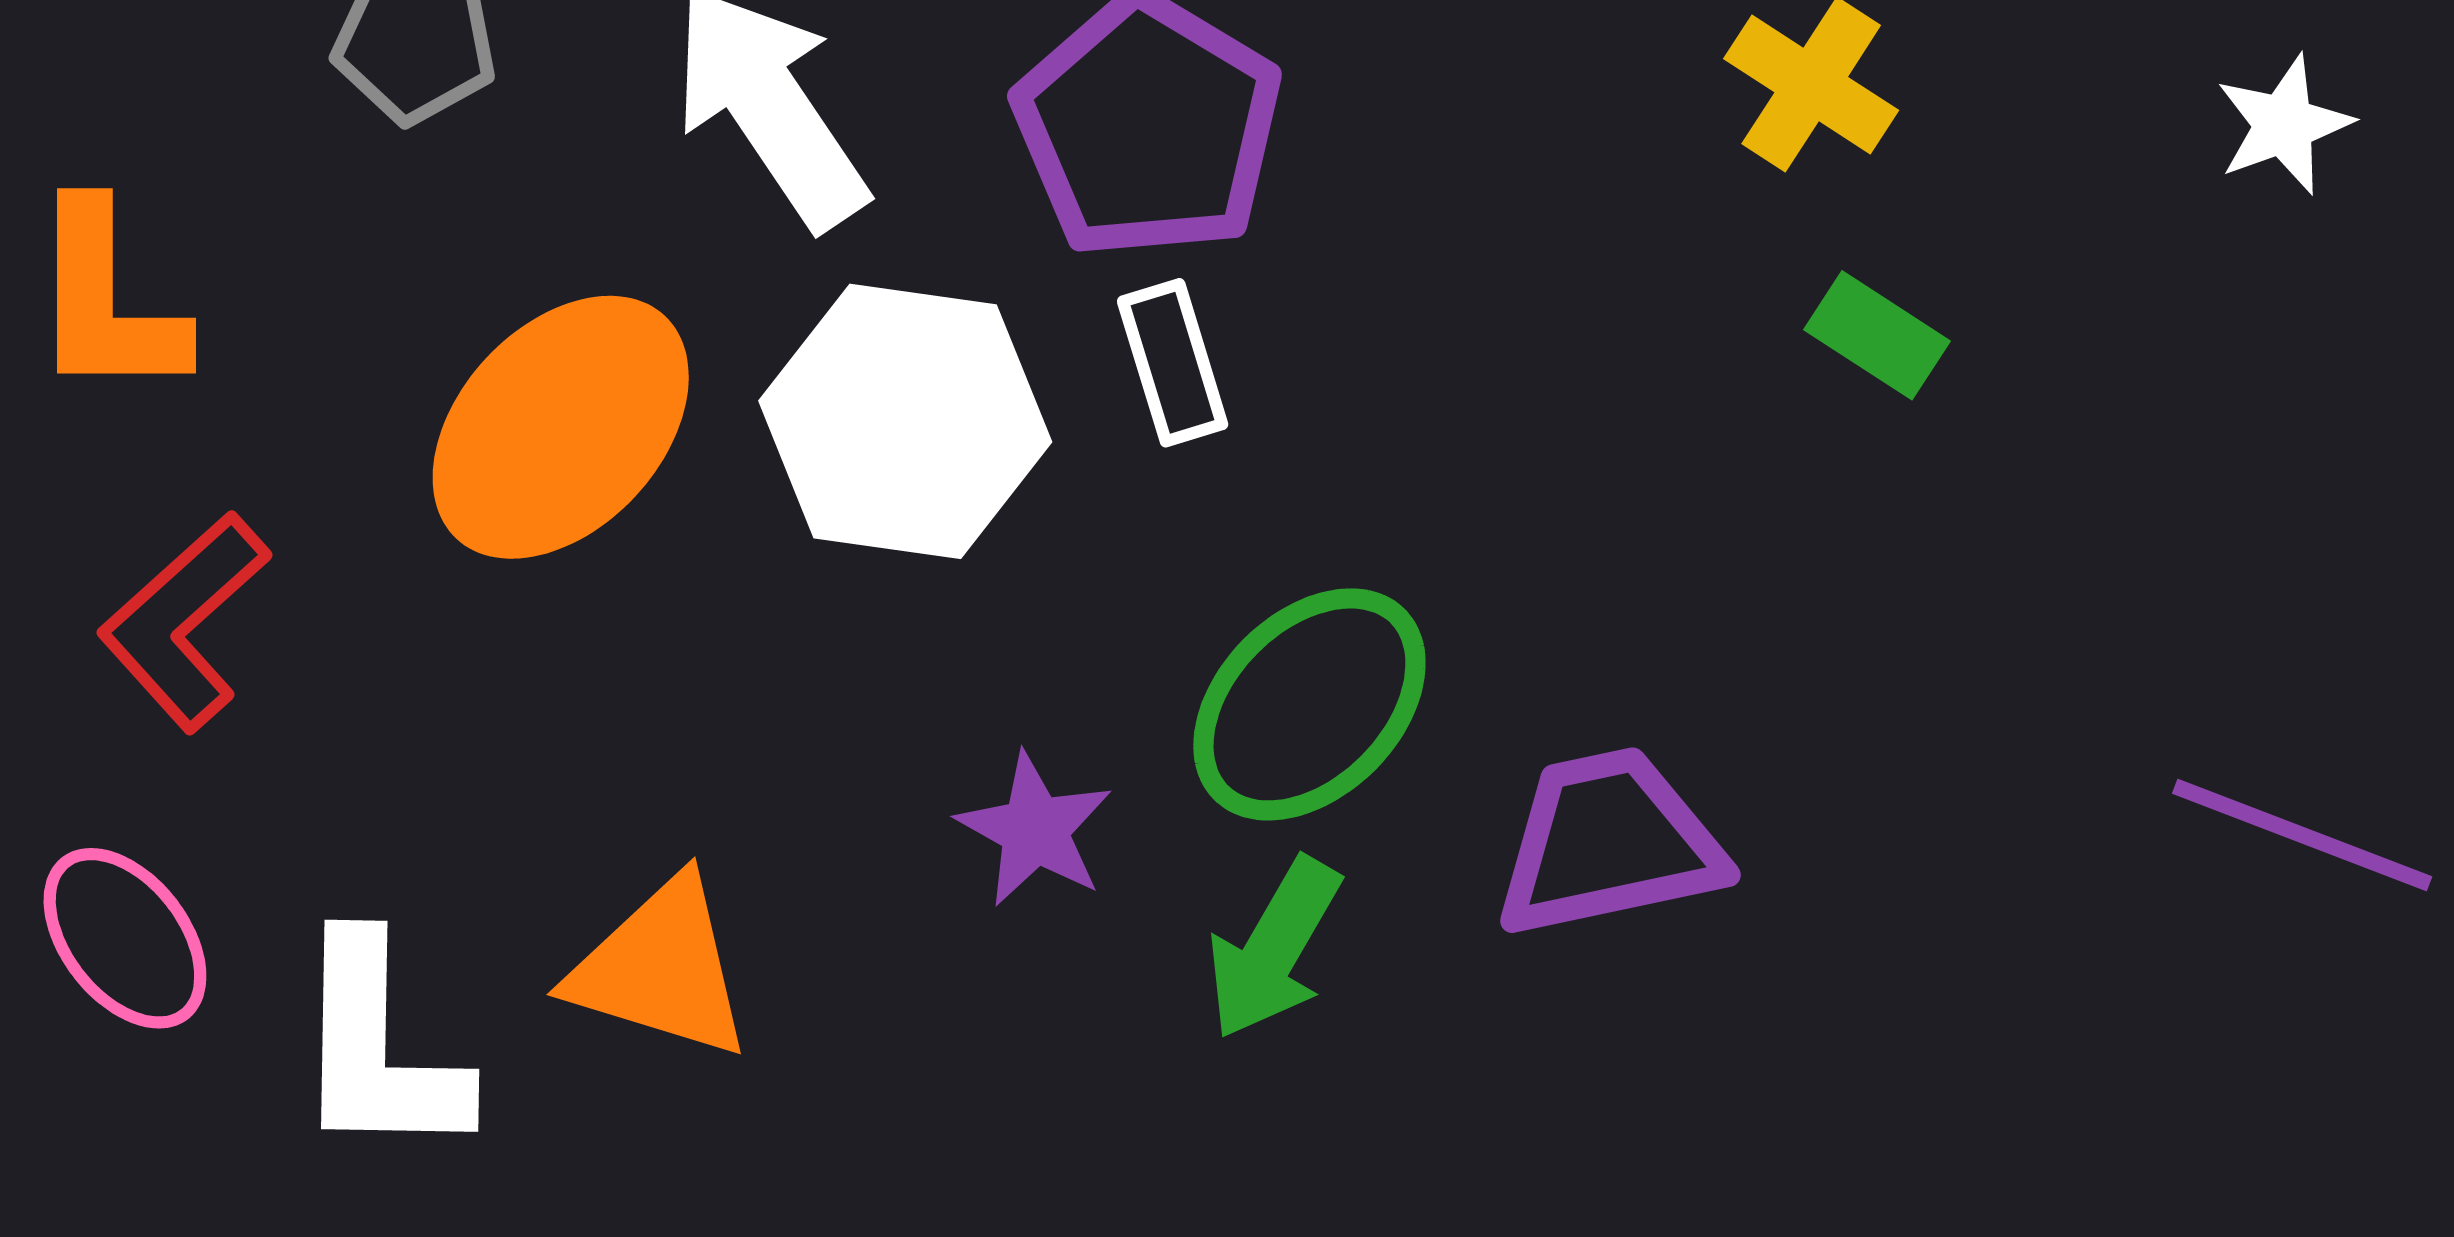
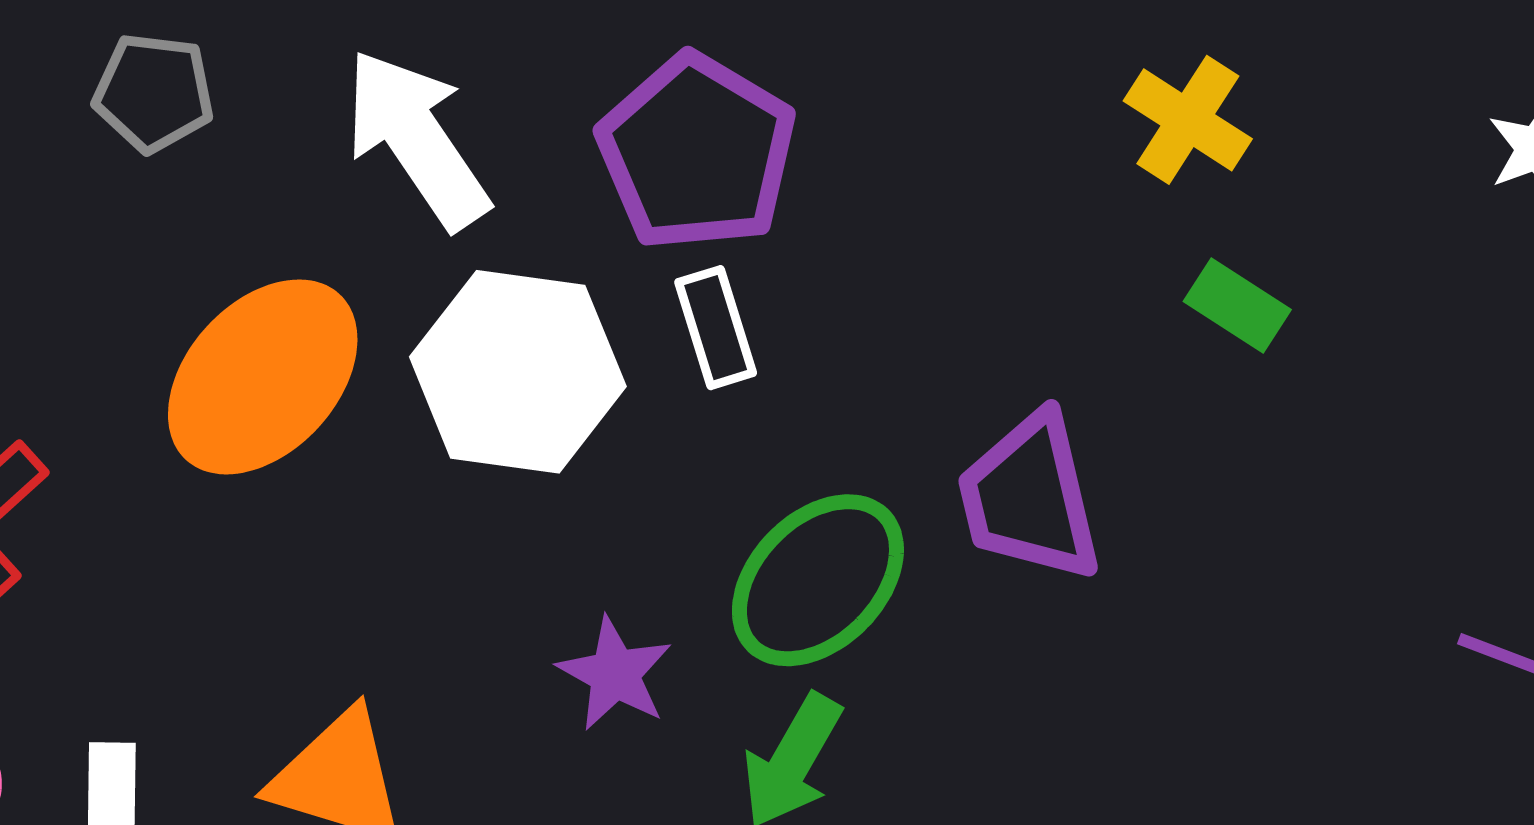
purple trapezoid: (1609, 843) -> (1030, 497), moved, turned -91

